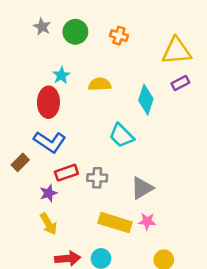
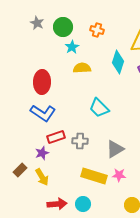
cyan star: (61, 75) -> (72, 47), moved
cyan diamond: (146, 100) -> (118, 62), moved
brown rectangle: (20, 162) -> (20, 170), moved

